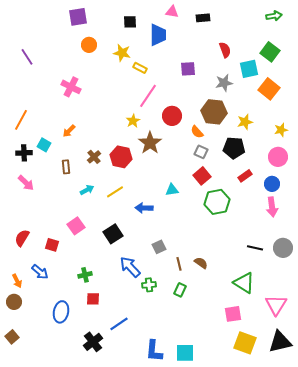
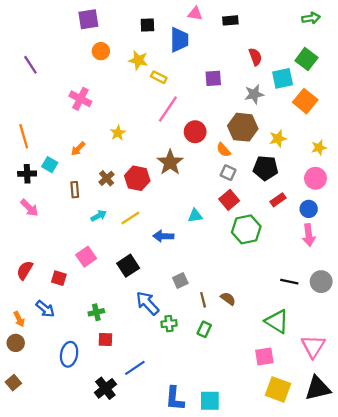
orange line: (21, 120) -> (24, 136), turned -45
yellow star: (133, 121) -> (118, 133), moved

